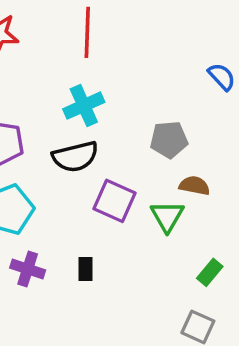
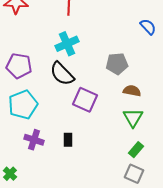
black semicircle: (75, 157) -> (62, 74), turned 60
green triangle: (167, 216) -> (133, 118), moved
green rectangle: (210, 272) -> (136, 150), moved

